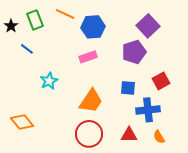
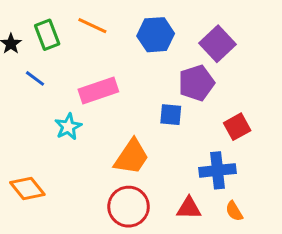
blue hexagon: (93, 27) -> (156, 35), moved
pink rectangle: (88, 57) -> (98, 90), moved, size x1.4
blue square: (128, 88) -> (171, 115), moved

